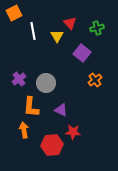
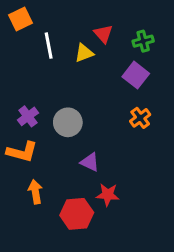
yellow triangle: (57, 36) -> (84, 53), turned 40
purple square: (82, 53) -> (136, 75), moved
orange L-shape: (31, 107) -> (22, 152), moved, turned -80

